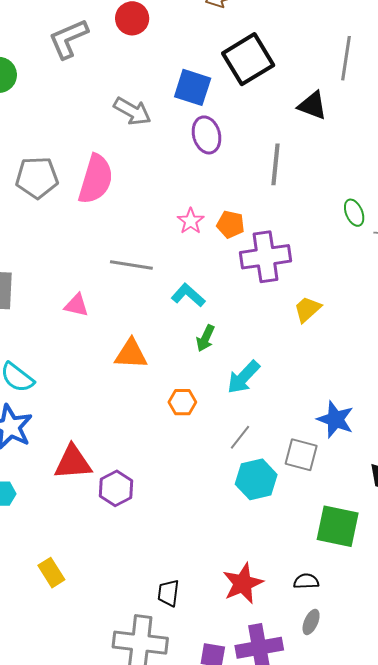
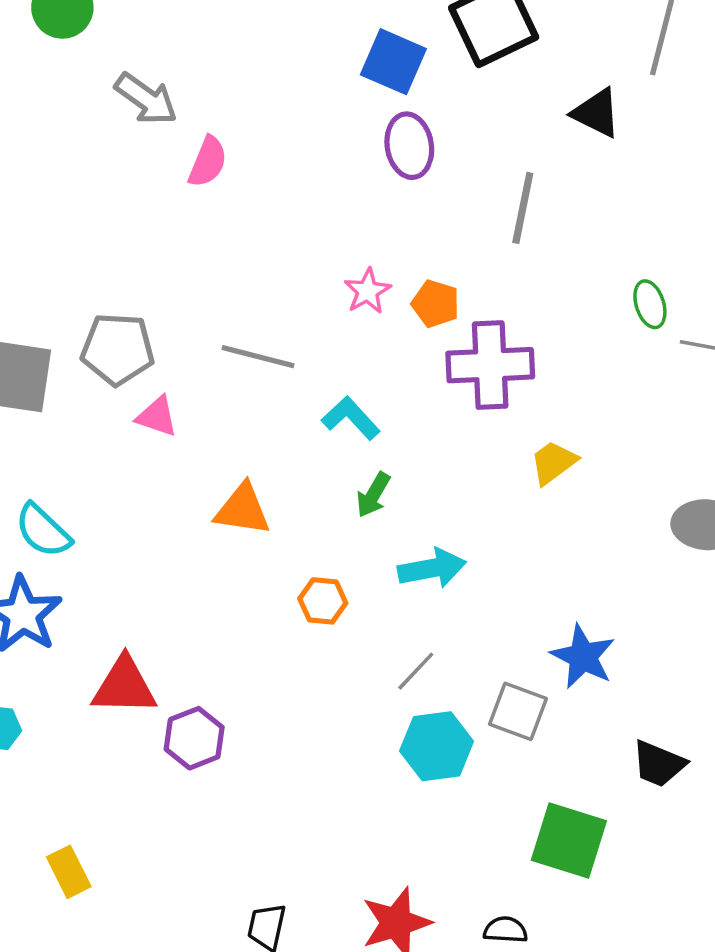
gray arrow: (132, 111) -> (146, 99), moved
gray pentagon: (37, 178) -> (118, 349), moved
pink semicircle: (96, 179) -> (208, 162), moved, size x0.6
cyan arrow: (243, 377) -> (432, 568), turned -150

